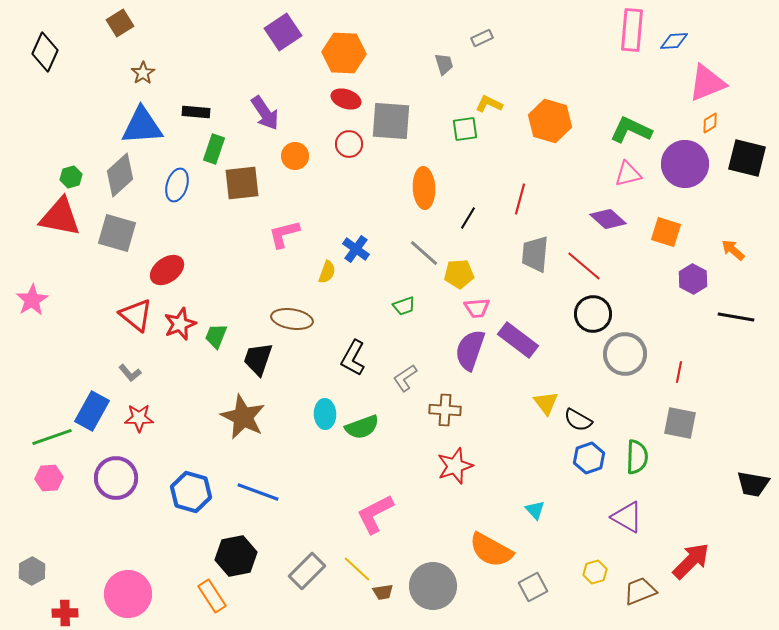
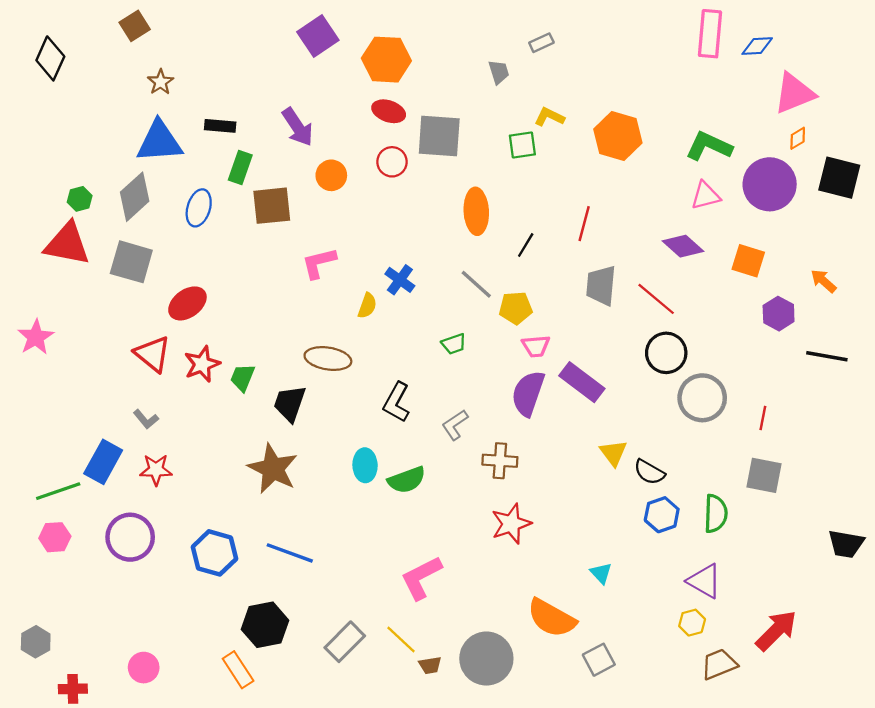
yellow hexagon: (595, 572) -> (692, 623), moved
pink circle: (128, 594) -> (144, 668), size x0.6

